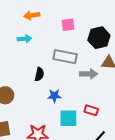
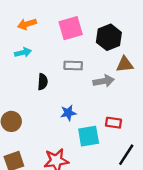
pink square: (68, 25) -> (71, 28), size x1.5
gray rectangle: (65, 57) -> (73, 66), size x0.7
black semicircle: (39, 74) -> (43, 82), moved

